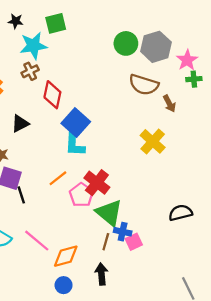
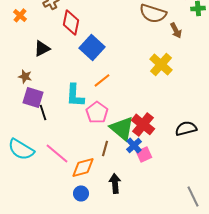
cyan L-shape: (75, 144) -> (75, 95), moved
orange line: (58, 178) -> (102, 80), moved
red cross: (97, 183) -> (143, 124), moved
blue cross: (123, 232) -> (134, 145), turned 35
brown line: (106, 242) -> (105, 148), moved

